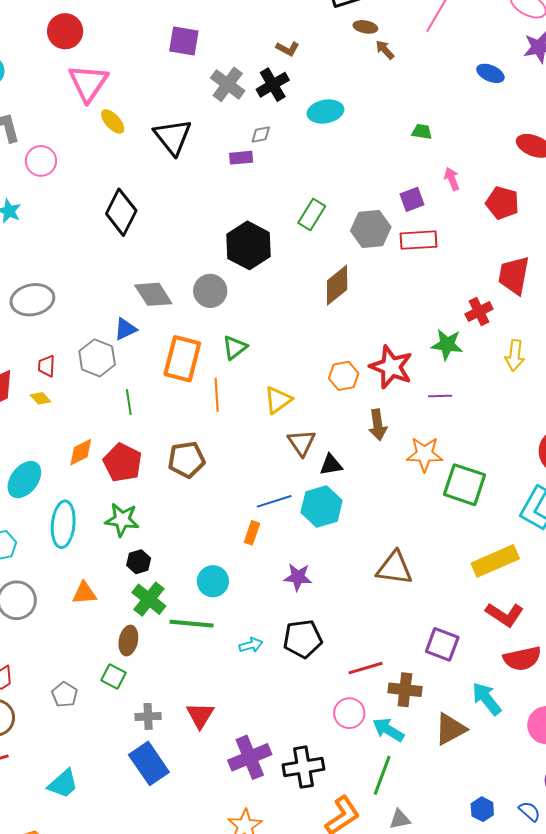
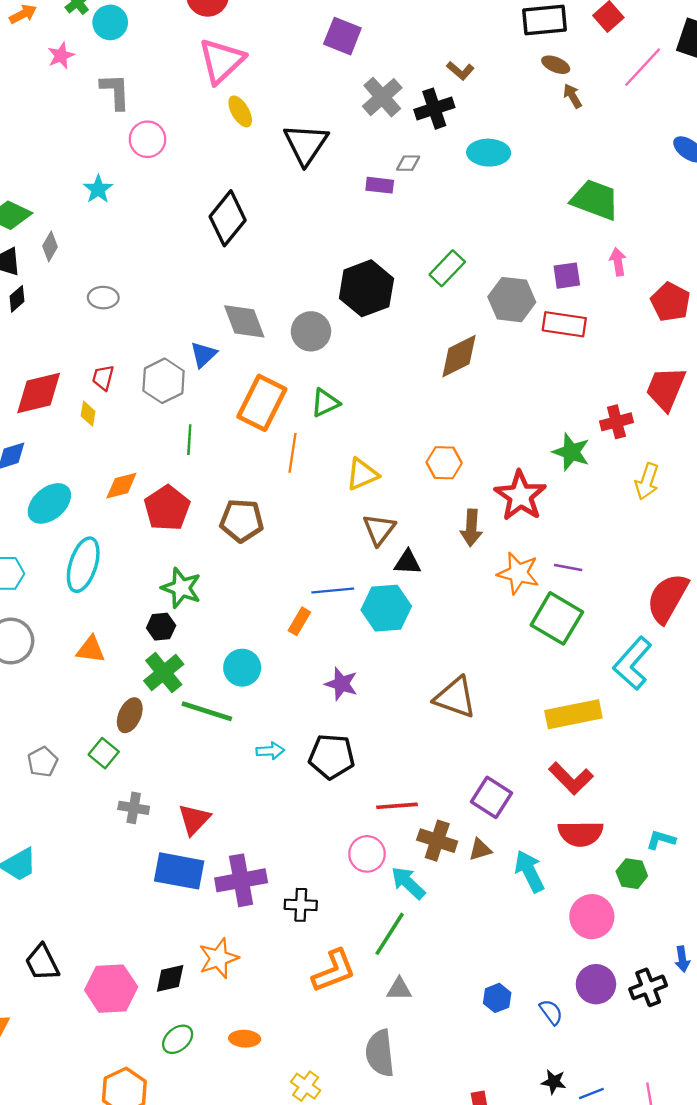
green trapezoid: (422, 132) -> (595, 200), size x2.0
gray ellipse: (32, 300) -> (103, 298), size x0.6
blue triangle: (125, 329) -> (203, 355), turned -30
red star: (391, 367) -> (520, 496), moved
purple line: (440, 396) -> (568, 568), moved
yellow diamond: (40, 398) -> (88, 414), turned 40
green star: (122, 520) -> (181, 588), moved
brown triangle: (450, 729) -> (480, 849), moved, size x0.6
blue rectangle: (149, 763) -> (179, 871), moved, turned -57
black cross: (303, 767) -> (301, 905), size x0.7

